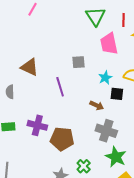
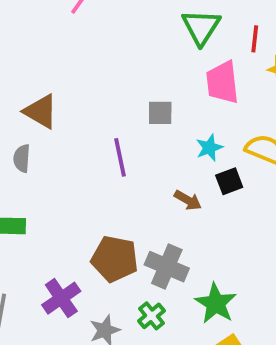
brown triangle: (29, 67) -> (41, 111), moved
black square: (117, 94) -> (229, 181), turned -32
purple cross: (37, 125) -> (61, 298), moved, turned 36
gray cross: (106, 131) -> (167, 267), moved

